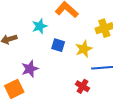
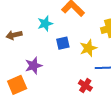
blue square: (58, 45) -> (63, 43), turned -32

